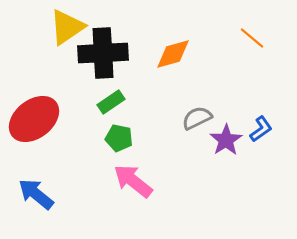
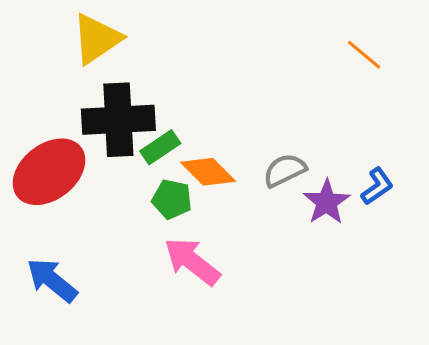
black cross: (103, 53) -> (118, 120), moved
orange diamond: (173, 54) -> (208, 172), moved, turned 60

